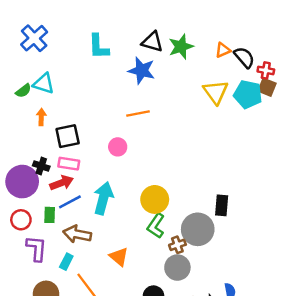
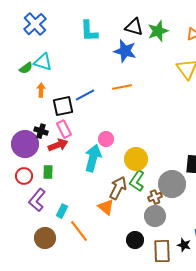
pink circle: (118, 147) -> (106, 139), moved
pink rectangle: (69, 164) -> (64, 129), turned 54
blue line: (70, 202) -> (85, 95), moved
brown arrow: (77, 234) -> (118, 188), moved, turned 105
purple L-shape: (36, 248) -> (37, 200), turned -145

